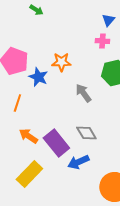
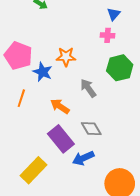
orange arrow: (28, 136) -> (60, 106), moved

